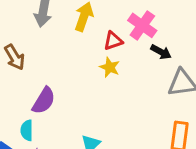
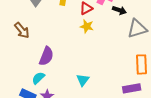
cyan semicircle: (27, 130) -> (38, 78), turned 56

